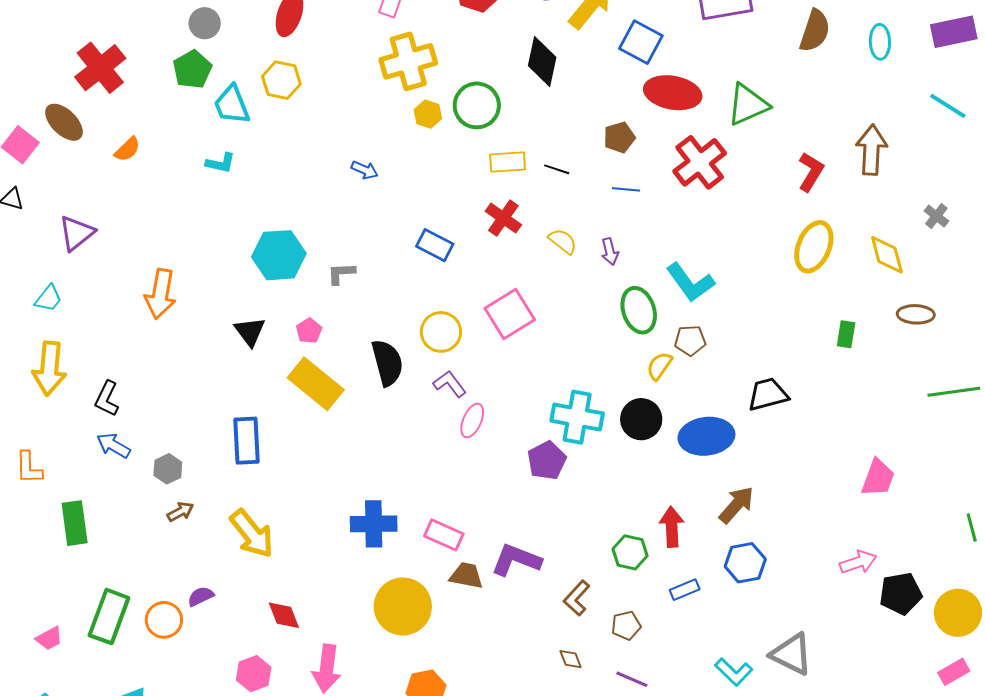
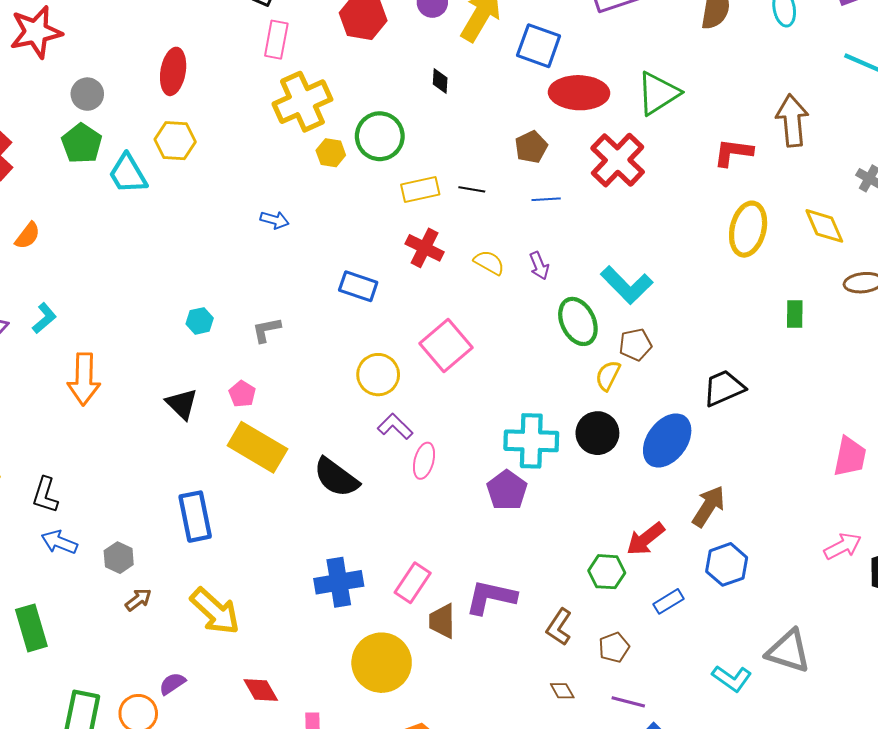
black diamond: (542, 62) -> (440, 81), size x0.5
cyan L-shape: (221, 163) -> (44, 318), moved, turned -44
red L-shape: (811, 172) -> (733, 153), turned -105
cyan hexagon: (279, 255) -> (200, 321), size x0.5
black semicircle: (387, 363) -> (336, 477), moved, turned 150
blue ellipse: (706, 436) -> (667, 441), turned -38
red arrow: (672, 527) -> (646, 539), turned -117
pink rectangle: (444, 535) -> (413, 583), turned -72
brown trapezoid: (466, 576) -> (442, 621), turned -93

